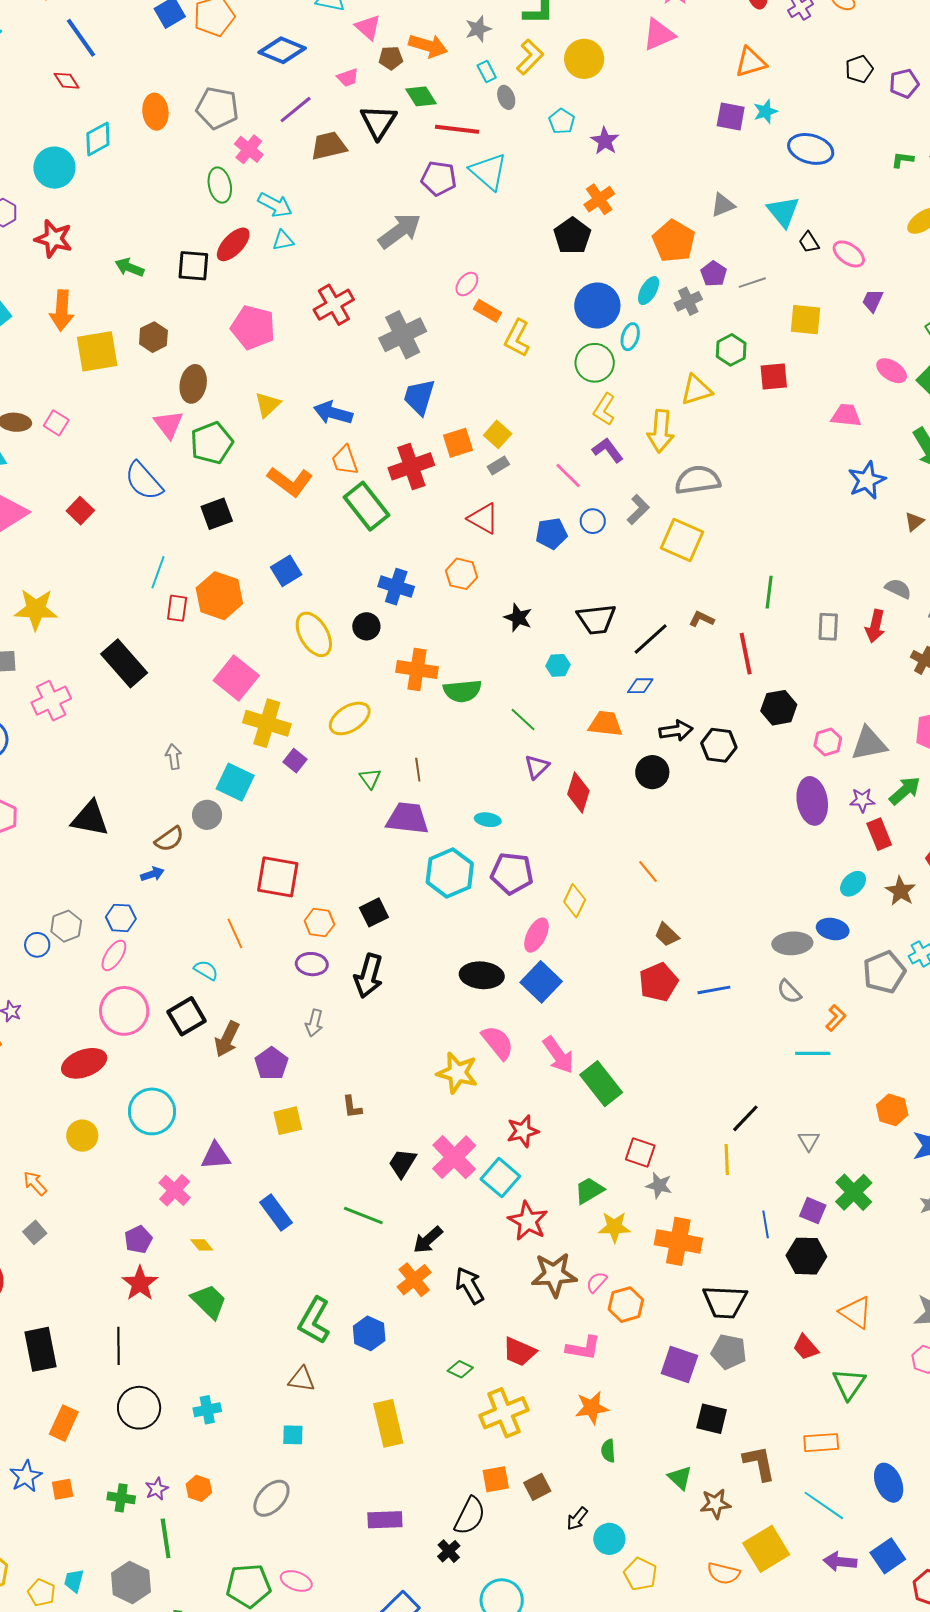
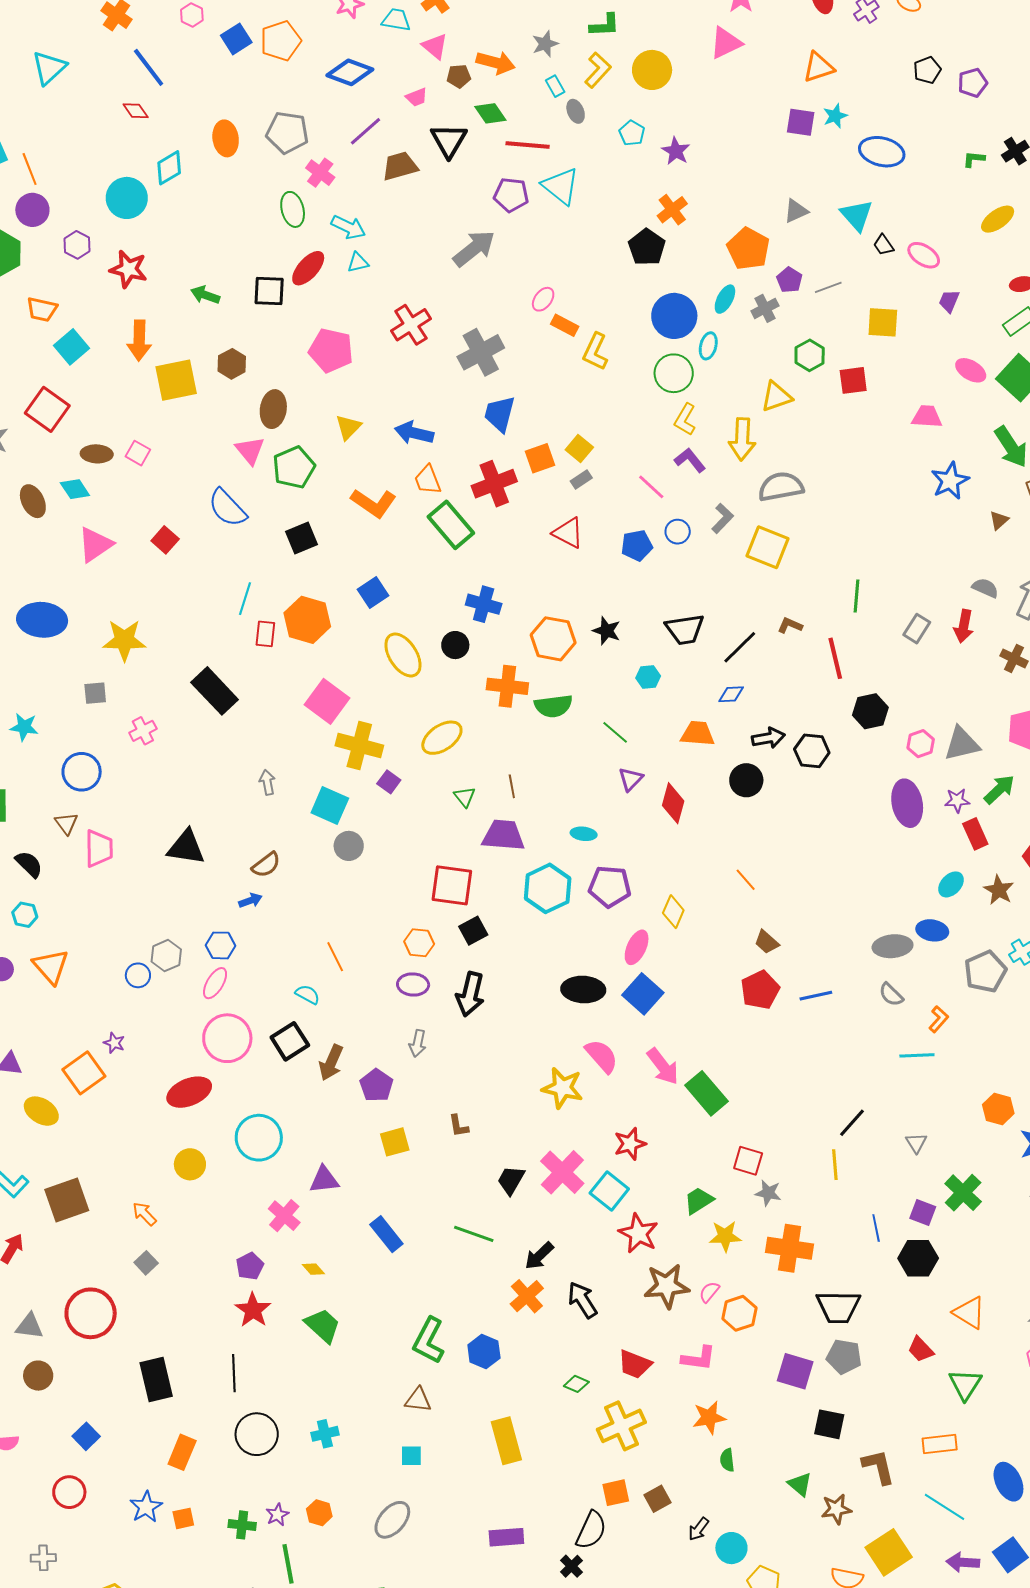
orange hexagon: (462, 574) -> (553, 639), moved, size x1.4
gray rectangle: (828, 627) -> (917, 629), turned 32
pink cross: (51, 701) -> (143, 731), size x0.7
gray circle: (207, 815) -> (349, 846), moved
red square: (278, 877) -> (452, 885), moved

